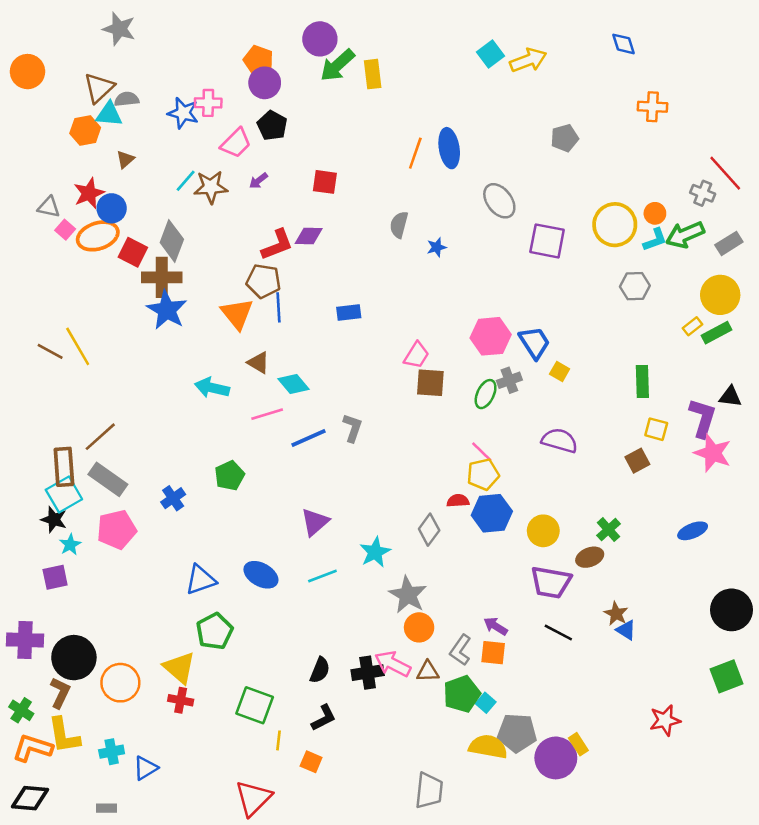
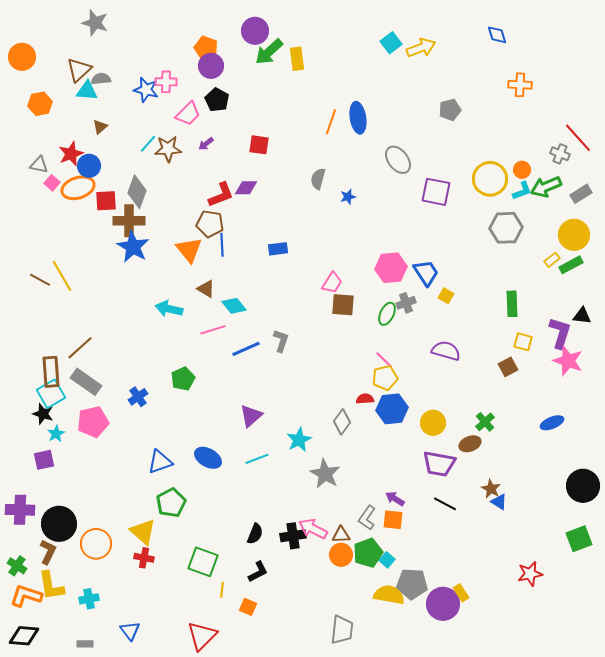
orange hexagon: (85, 131) -> (40, 104), moved
red square: (133, 252) -> (106, 201), turned -30
gray hexagon: (635, 286) -> (506, 228), size x1.4
orange circle: (419, 627) -> (341, 555), moved
blue triangle: (145, 768) -> (130, 631), moved, turned -35

